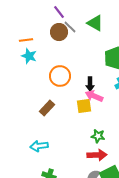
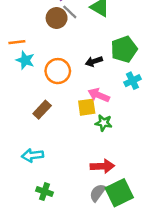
orange line: (26, 40) -> (17, 42), moved
cyan star: (29, 56) -> (25, 60), moved
black arrow: (90, 84) -> (94, 61), moved, turned 72
green star: (98, 136) -> (104, 123), moved

